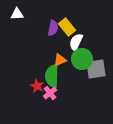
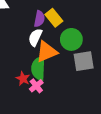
white semicircle: (76, 42) -> (35, 37), moved
green circle: (82, 59) -> (71, 39), moved
orange triangle: (60, 60) -> (47, 52), size x1.6

